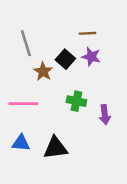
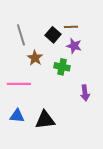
black square: (65, 59) -> (53, 35), moved
green cross: (76, 101) -> (62, 67), moved

